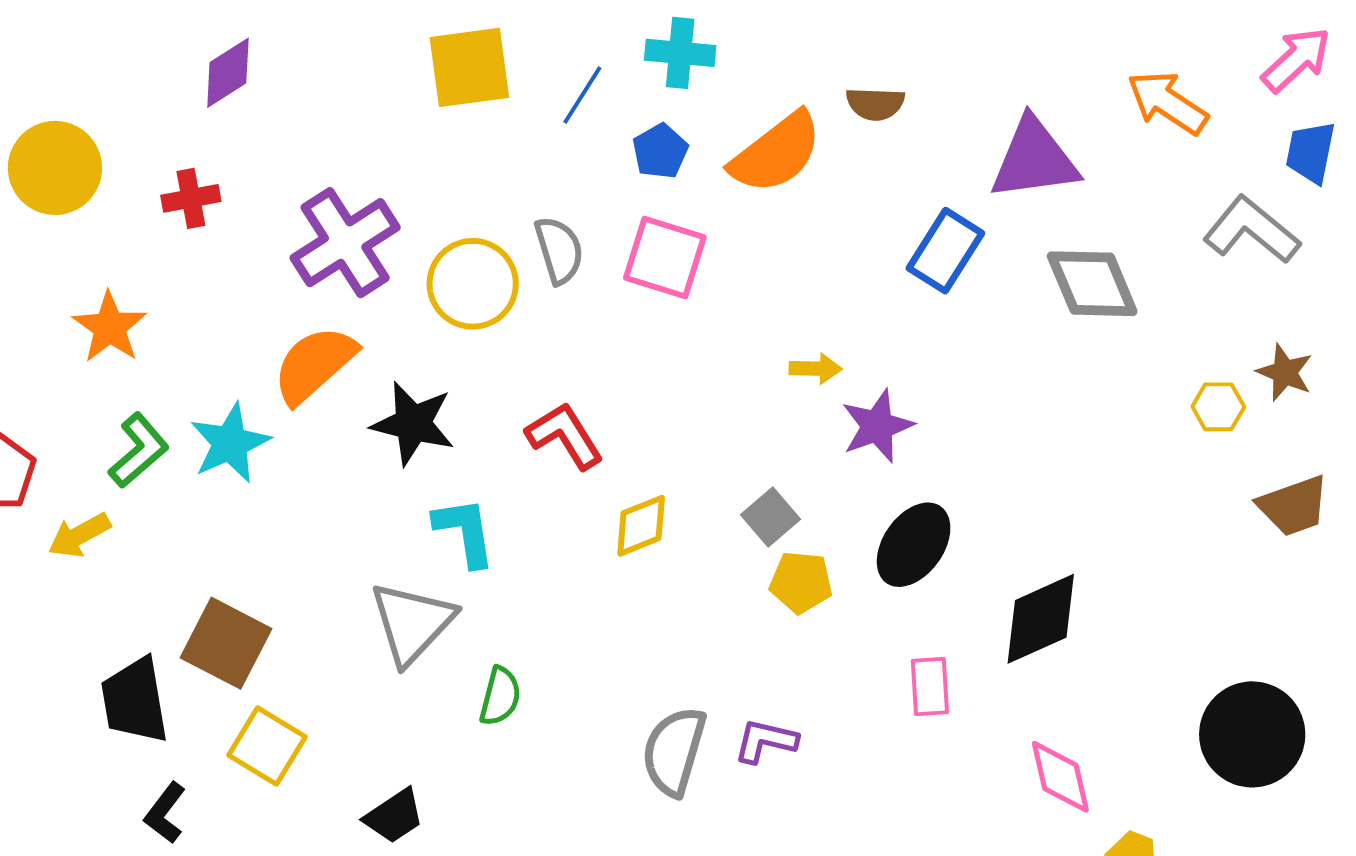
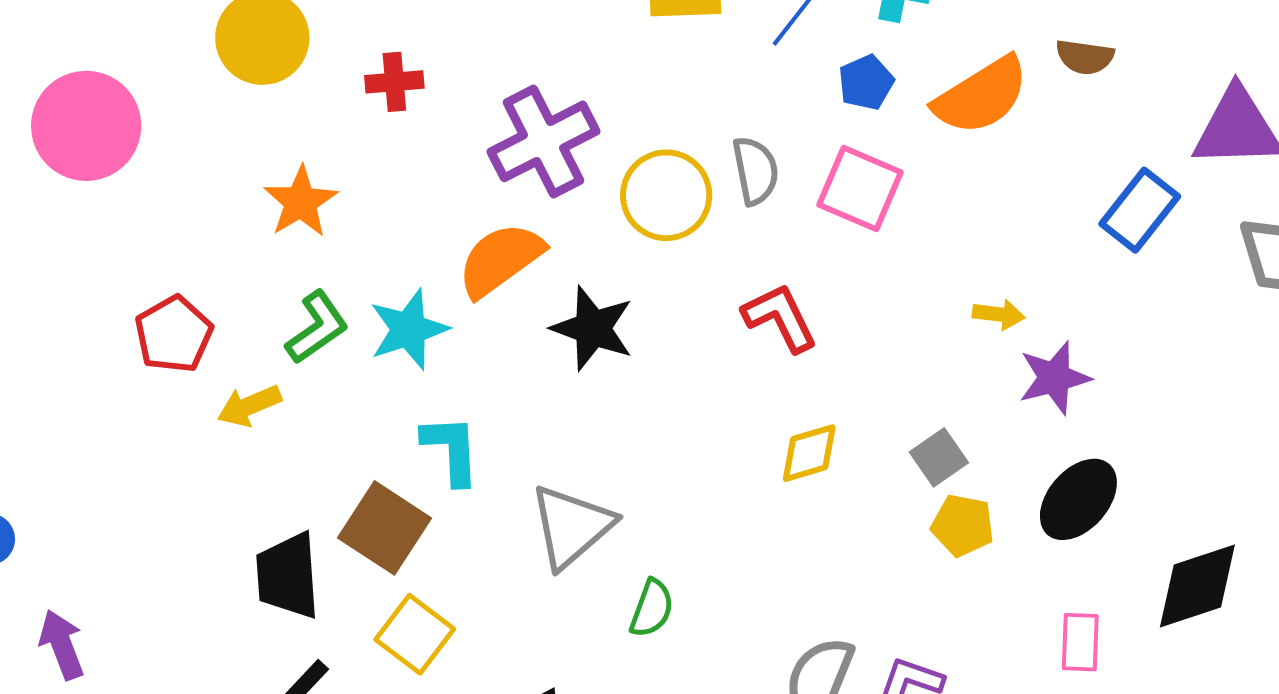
red L-shape: (565, 436) -> (780, 318), moved
cyan L-shape: (465, 532) -> (451, 450), moved

